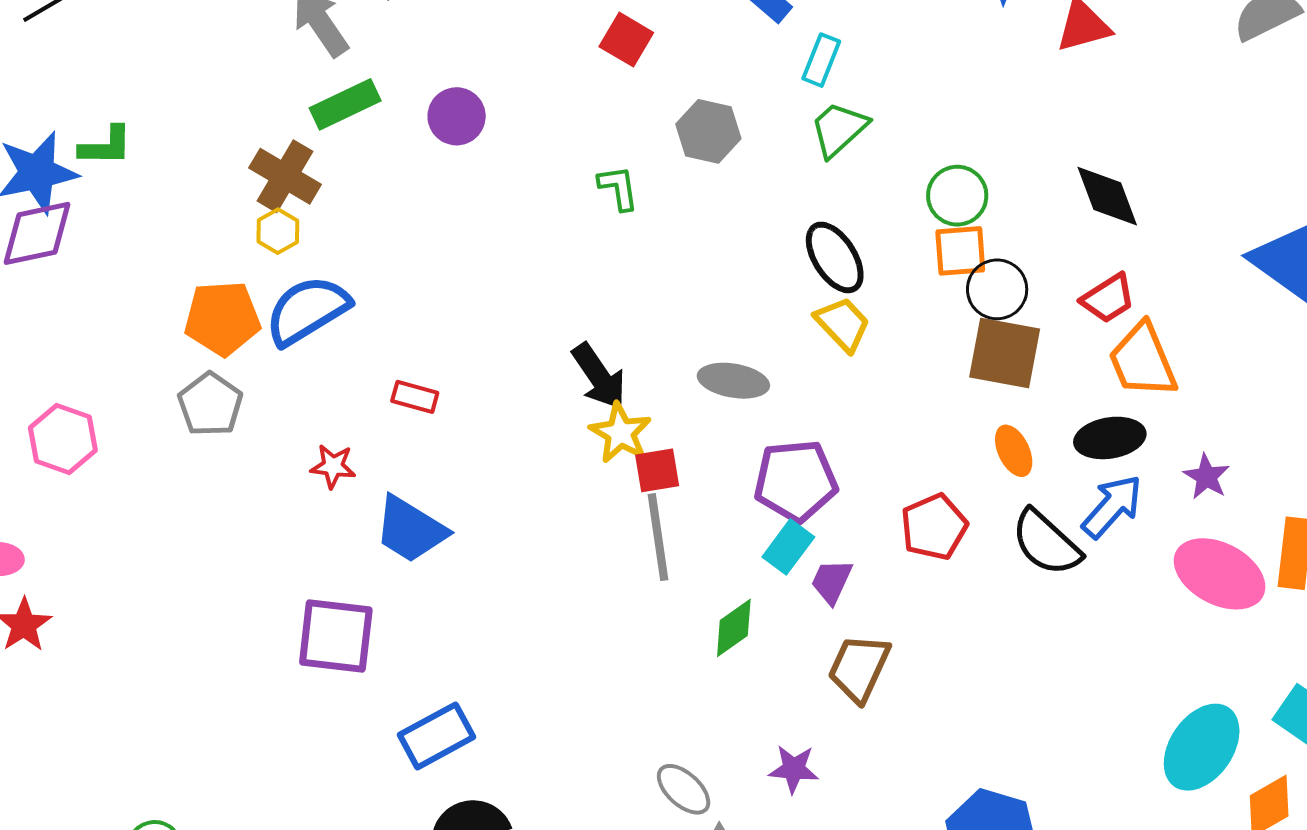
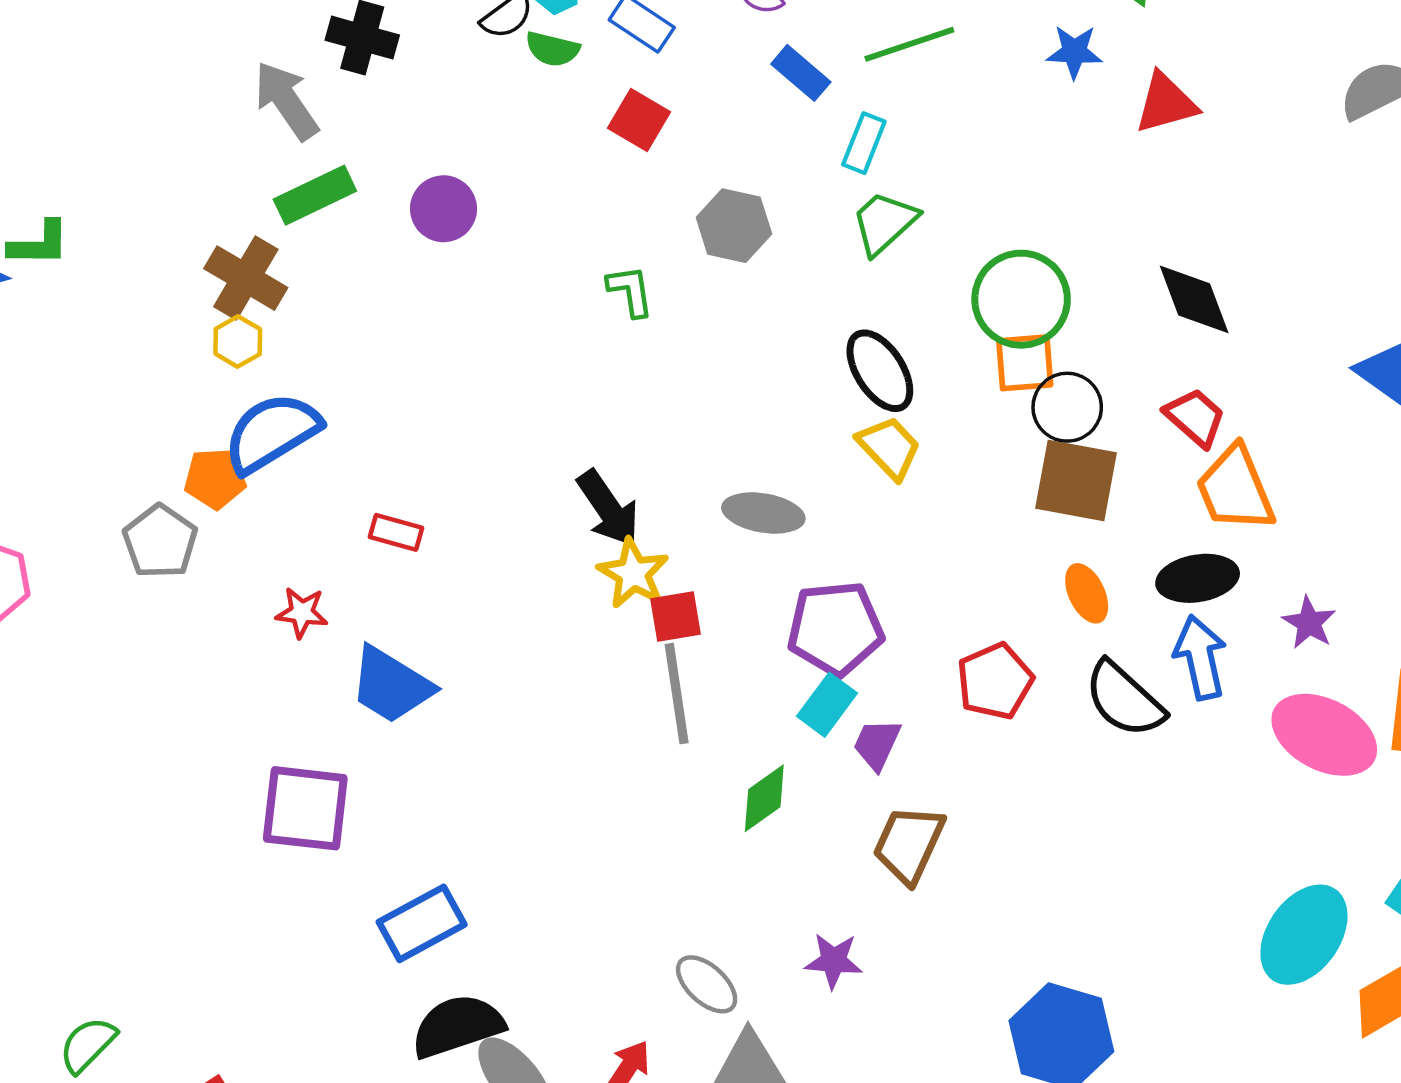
green circle: (957, 196) -> (1021, 299), size x1.4
red trapezoid: (1108, 298) -> (1195, 417), turned -106
orange pentagon: (222, 318) -> (215, 478), moved, size x0.7
blue arrow: (1112, 507) -> (1200, 657), turned -54

